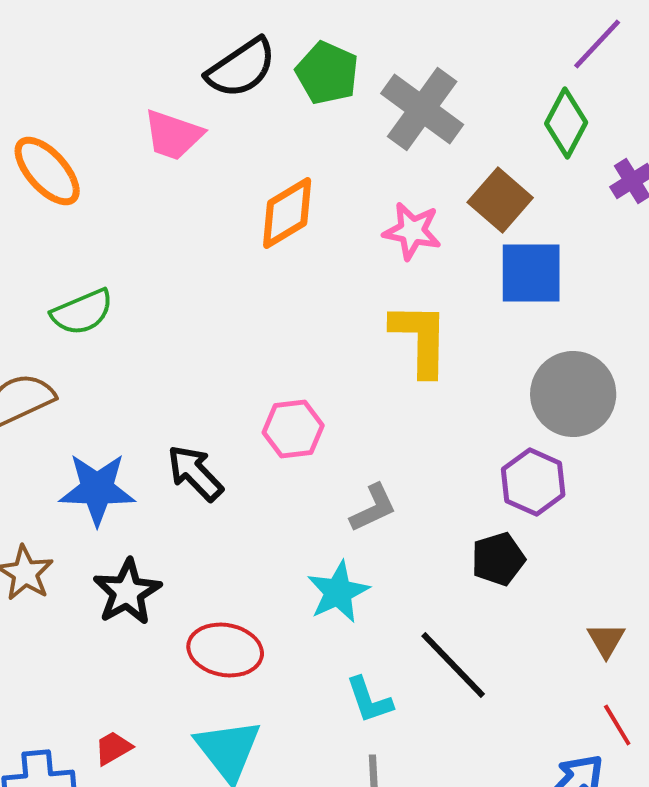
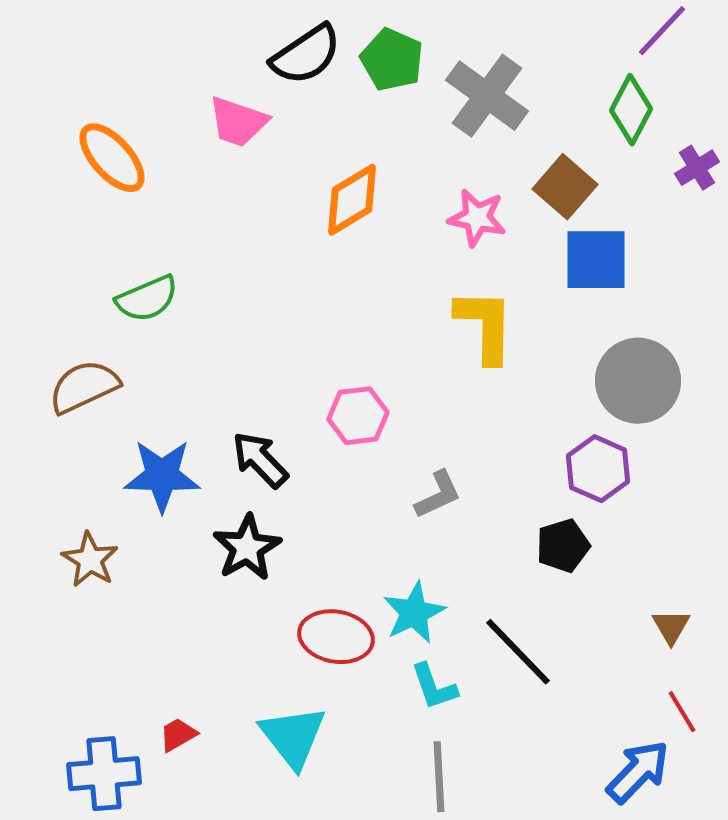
black star: (127, 592) -> (247, 548), moved
cyan star: (338, 592) -> (414, 613), moved
red ellipse: (225, 650) -> (336, 637), moved

